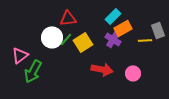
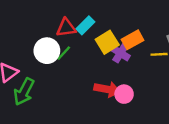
cyan rectangle: (113, 16) -> (85, 25), moved
yellow square: (83, 42) -> (107, 42), moved
pink circle: (133, 73) -> (124, 94), moved

